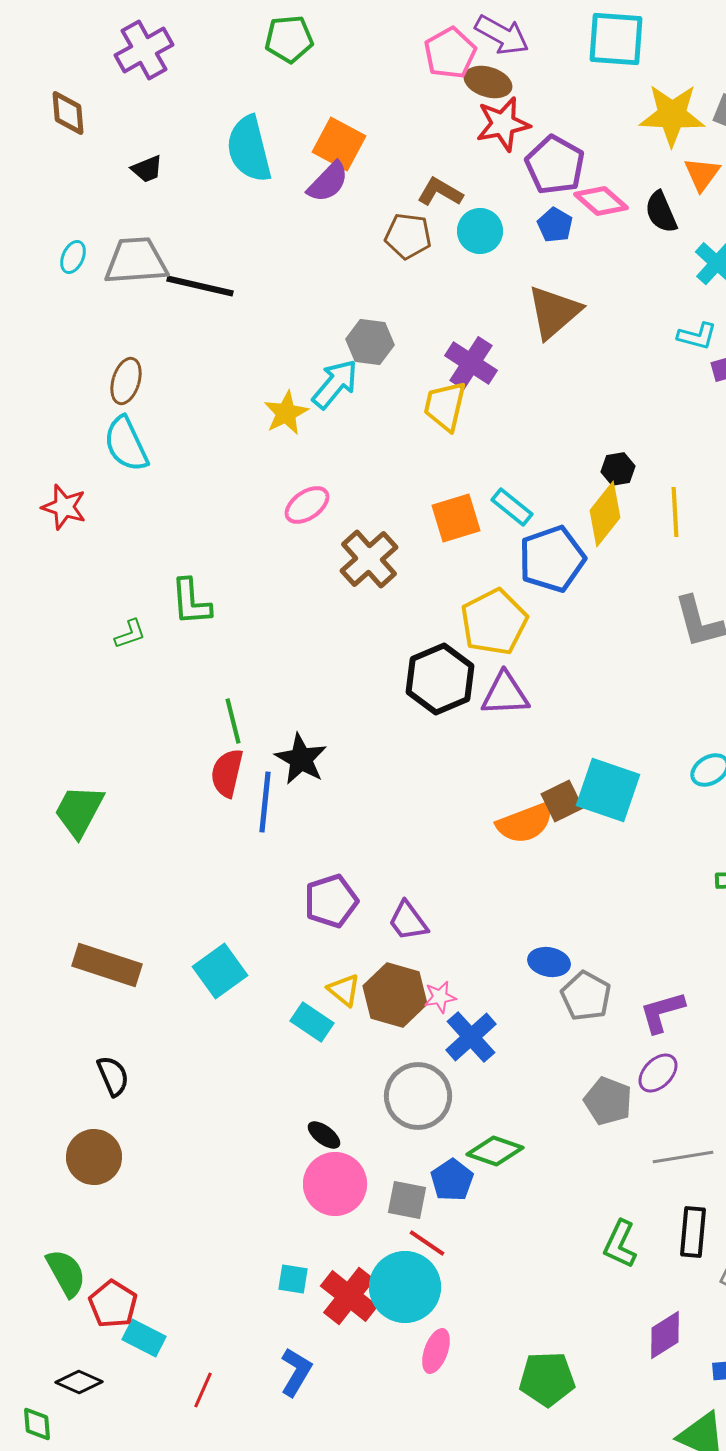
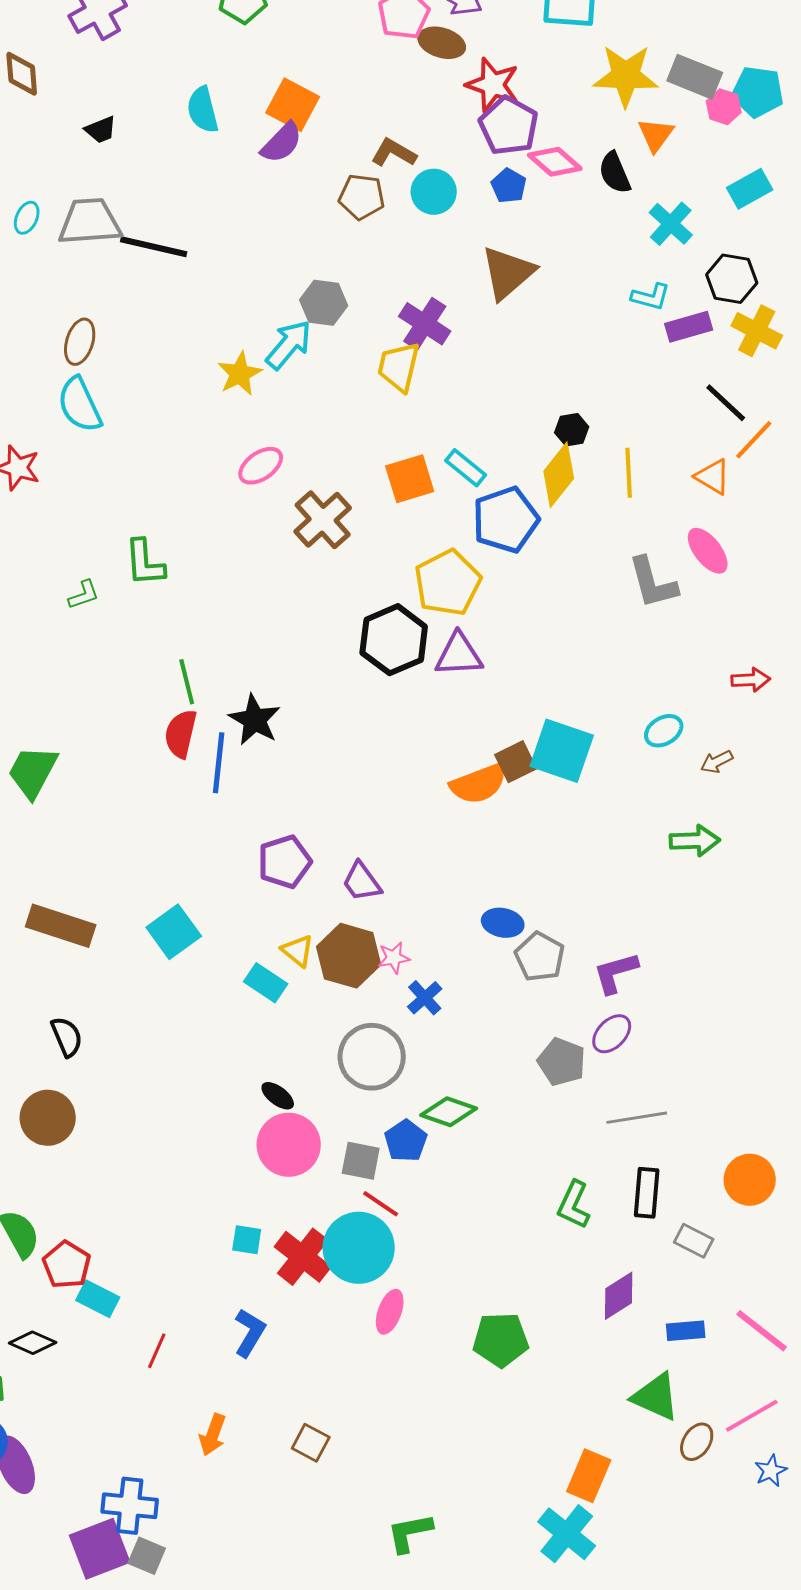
red star: (503, 124) -> (493, 85), moved, turned 30
cyan semicircle: (249, 149) -> (203, 110), size x0.7
blue cross: (471, 1037) -> (425, 998), size x0.7

